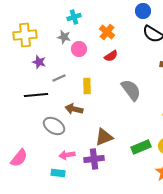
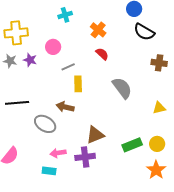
gray star: (64, 37) -> (10, 61), moved
pink circle: (79, 49) -> (53, 47), moved
red semicircle: (111, 56) -> (102, 54), turned -104
gray line: (59, 78) -> (68, 67), moved
black line: (36, 95) -> (17, 103), moved

